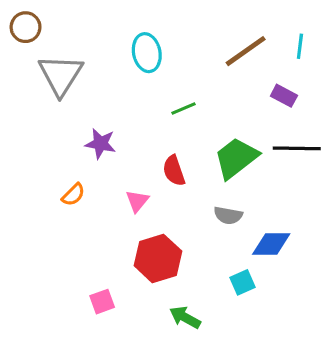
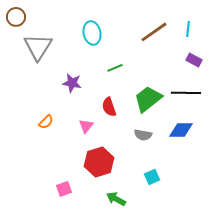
purple rectangle: (284, 96) -> (194, 60), moved
purple star: (100, 144) -> (72, 83), moved
blue diamond: (271, 244) -> (181, 130), moved

